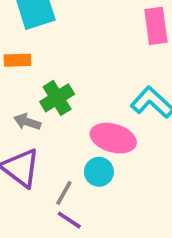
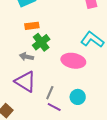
orange rectangle: (17, 60) -> (32, 26), moved
cyan circle: (99, 172) -> (78, 97), moved

